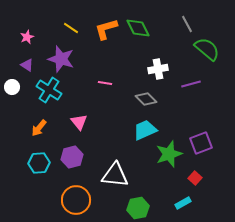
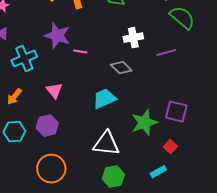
purple star: (61, 59) -> (57, 36), moved
cyan cross: (49, 90) -> (24, 59), turned 35
cyan trapezoid: (145, 130) -> (104, 99), moved
purple square: (201, 143) -> (176, 112), turned 35
white triangle: (115, 175) -> (106, 144), moved

